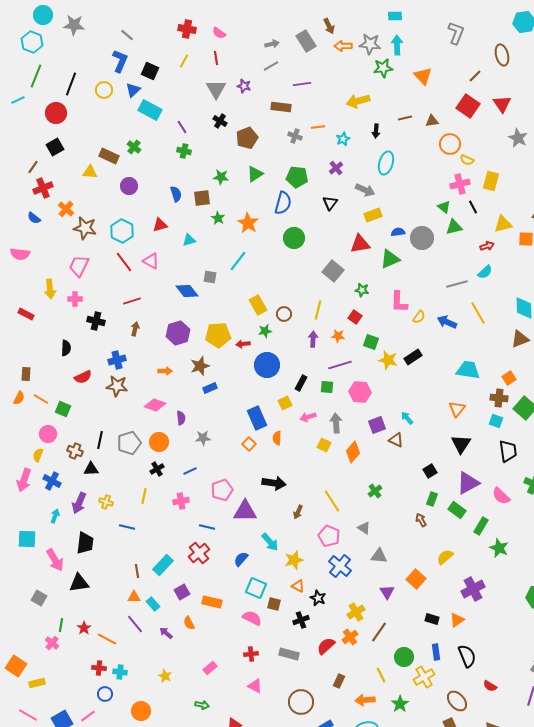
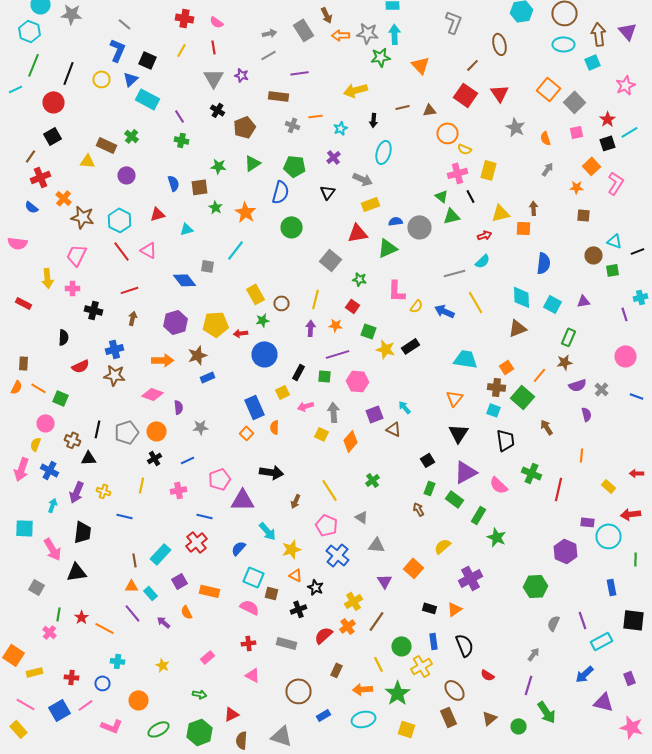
orange arrow: (165, 371) -> (162, 360), size x1.5
red cross: (99, 668) -> (72, 677), moved
green star: (400, 704) -> (398, 693), size x1.4

